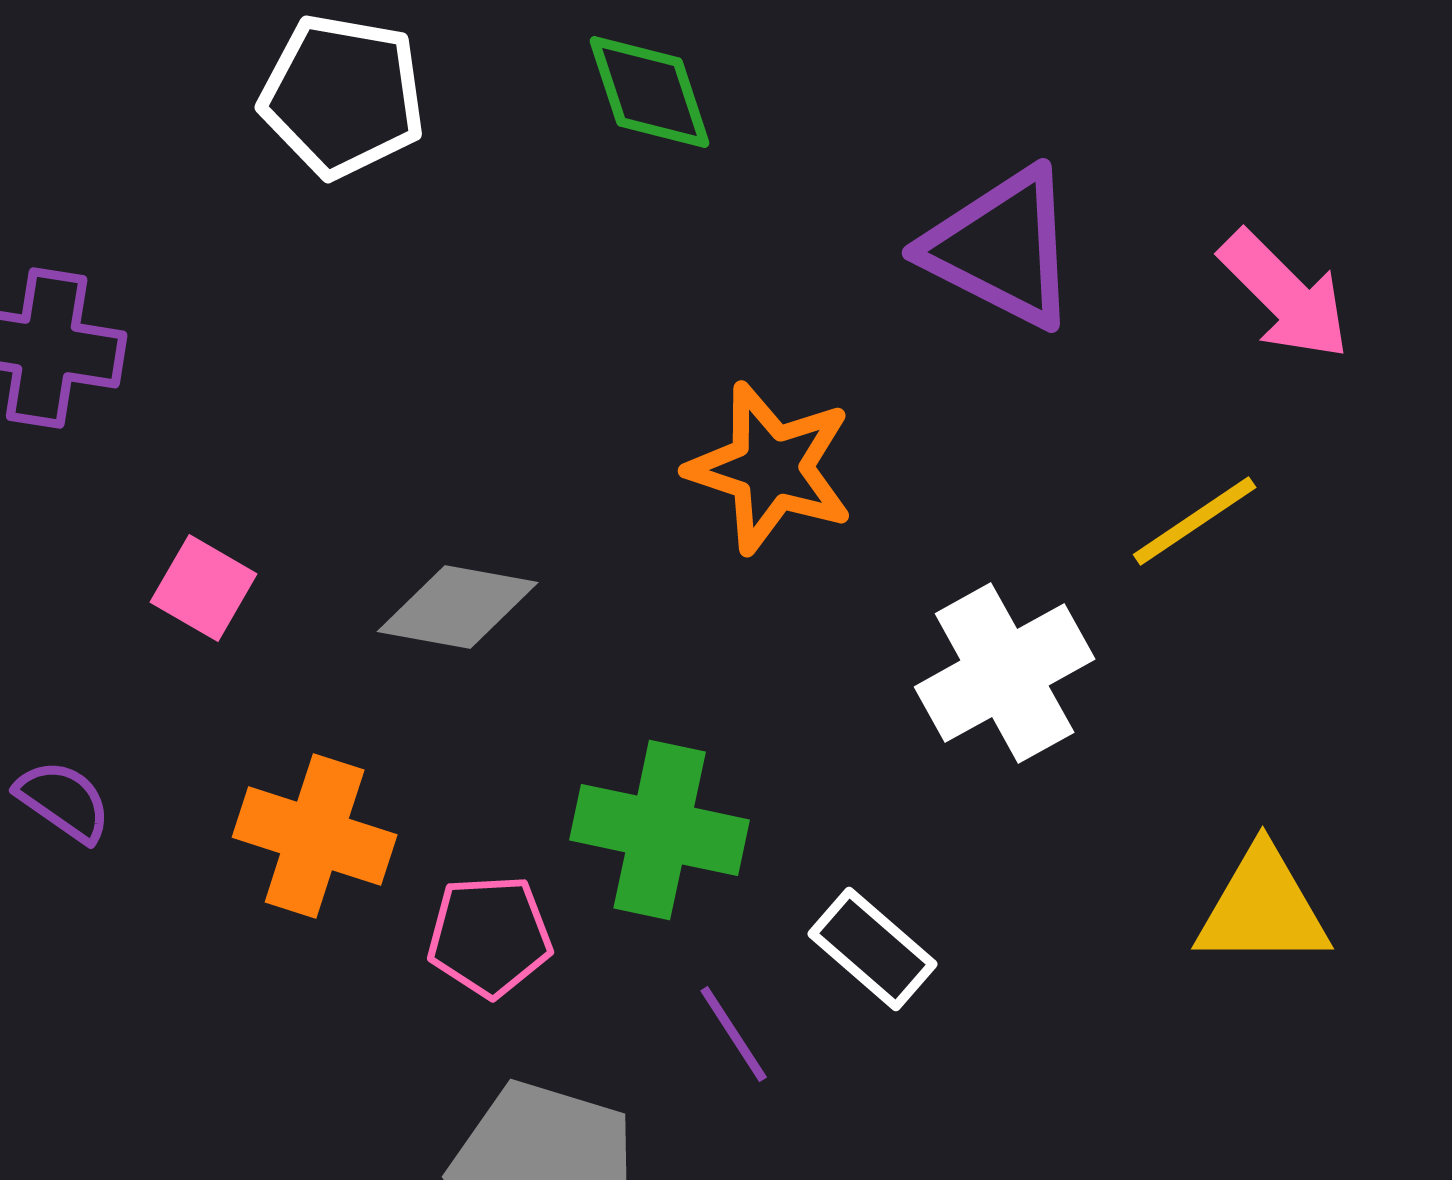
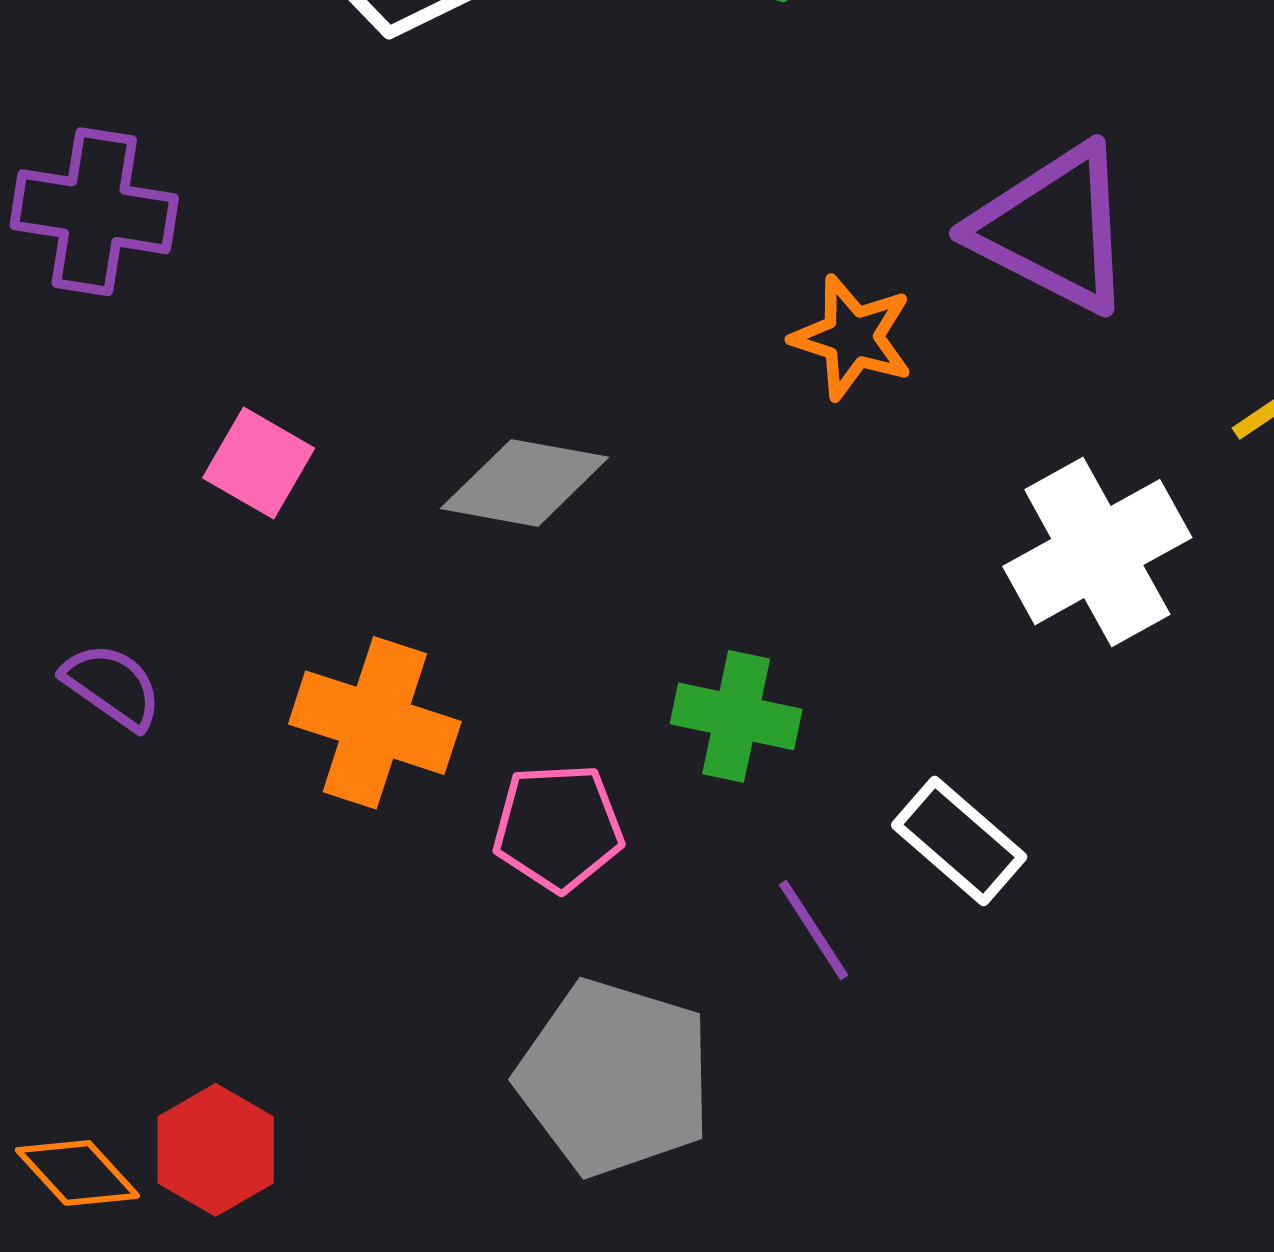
purple triangle: (1002, 248) -> (1053, 228), moved
orange star: (771, 468) -> (852, 337), size x0.7
green cross: (660, 830) -> (736, 716), size x0.7

